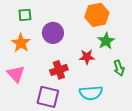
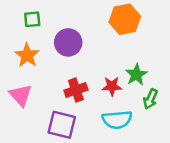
green star: (106, 41) -> (136, 75), moved
red star: (87, 57) -> (112, 86), moved
green arrow: (119, 68) -> (150, 99), moved, turned 42

